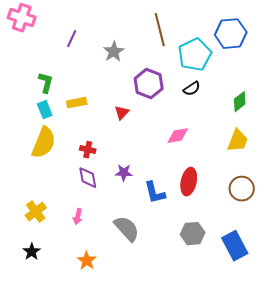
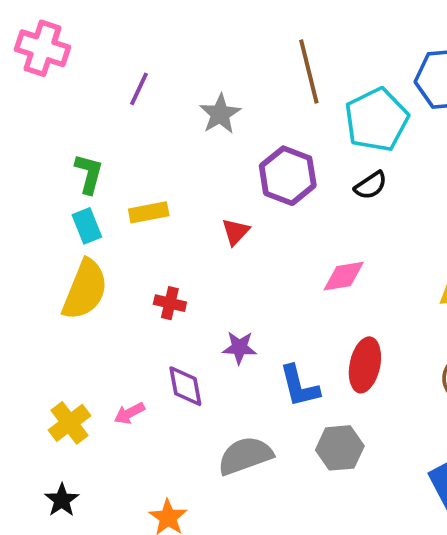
purple diamond: (88, 178) -> (185, 386), moved
pink arrow: (78, 217) -> (129, 413), moved, turned 49
gray semicircle: (127, 229) -> (245, 456), turned -68
gray hexagon: (193, 234) -> (340, 448), moved

